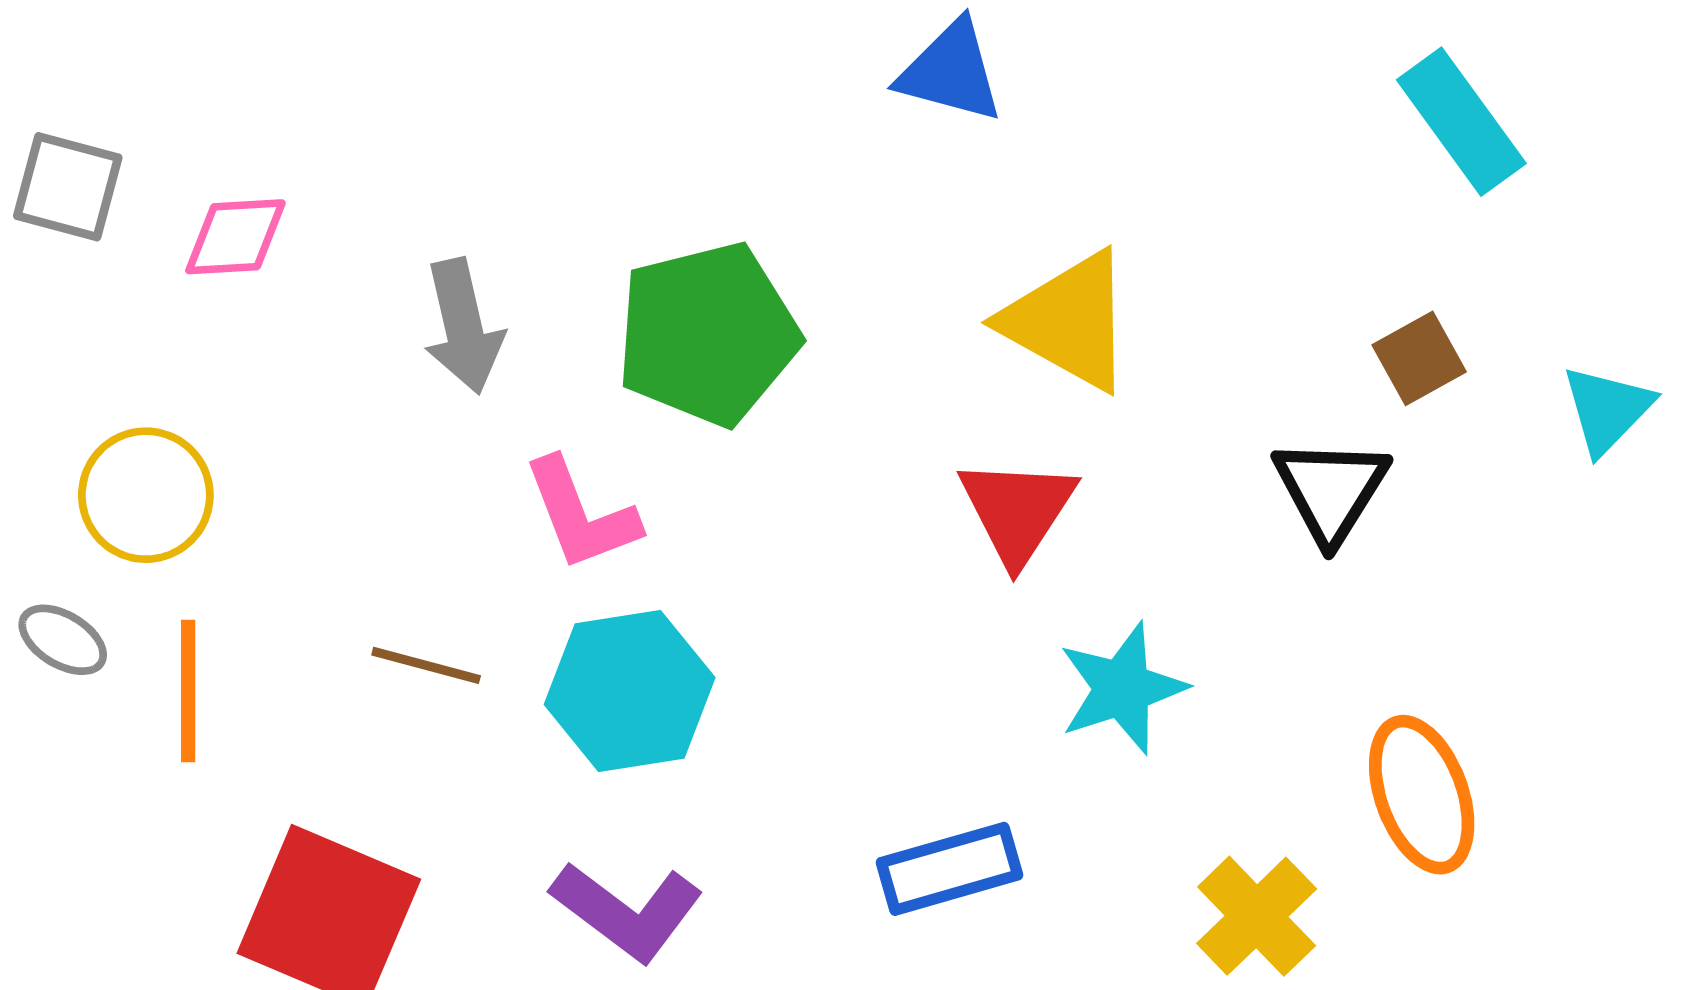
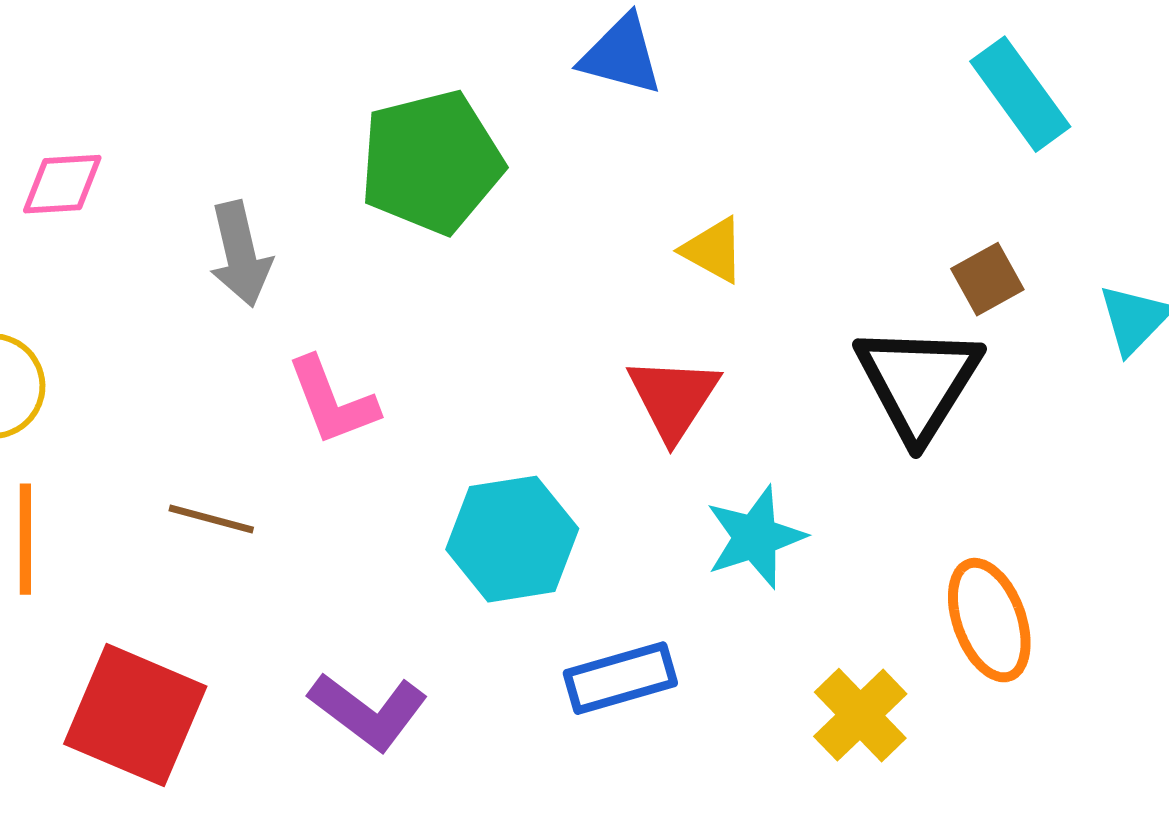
yellow triangle: (1068, 321) -> (713, 250), size x0.6
green pentagon: (708, 334) -> (431, 162), moved
black triangle: (1331, 490) -> (918, 382), size x1.4
cyan hexagon: (630, 691) -> (512, 539), moved

